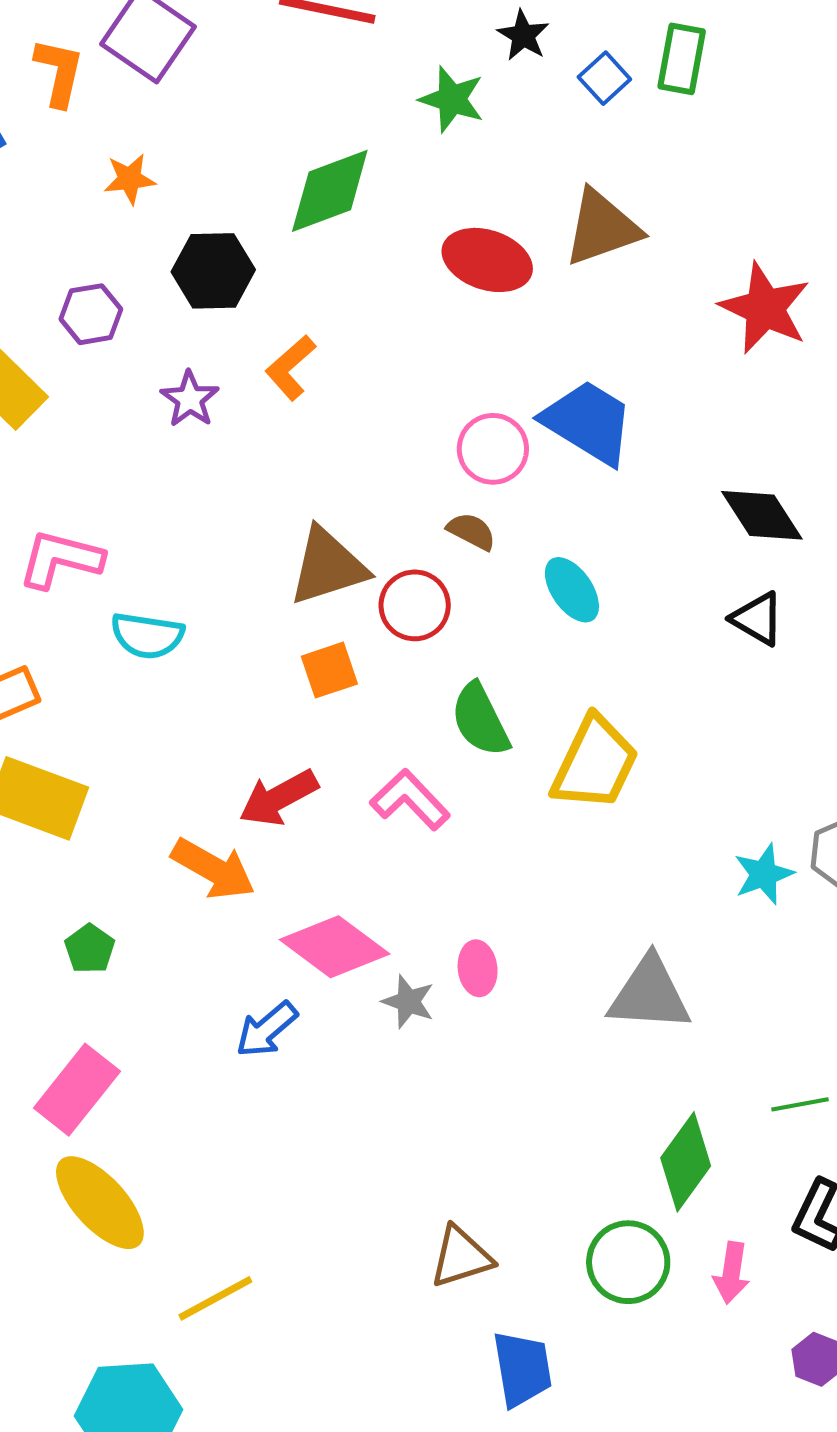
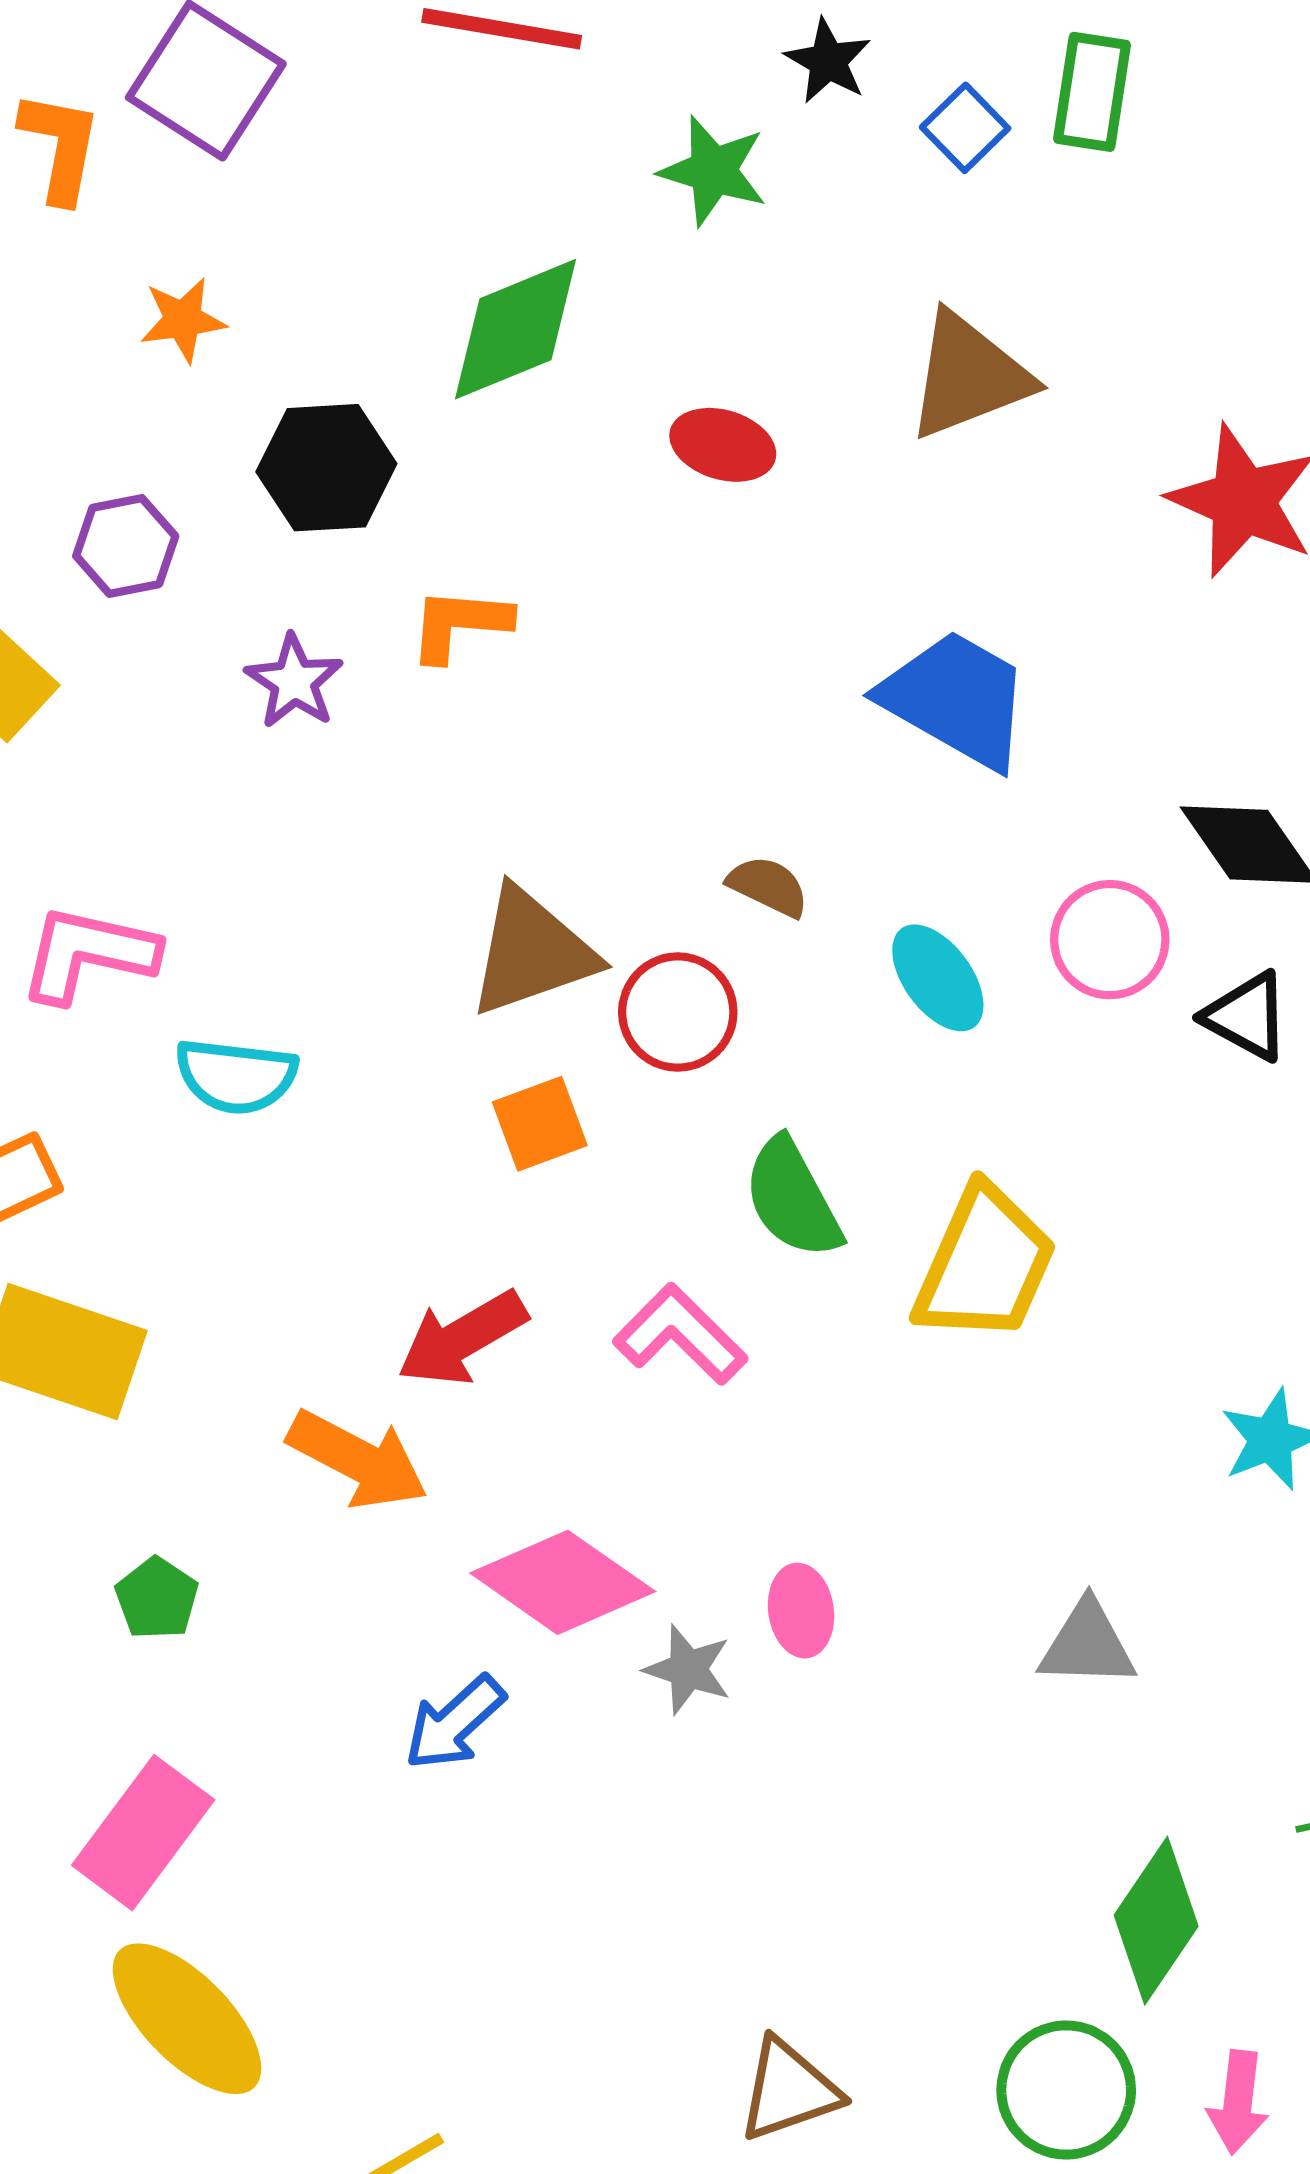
red ellipse: (487, 260) -> (723, 445), moved, size x0.7
orange L-shape: (291, 368) -> (460, 624), turned 48
pink circle: (493, 449) -> (1110, 940), moved
gray triangle: (649, 994) -> (1087, 1644), size x0.7

